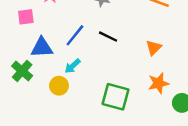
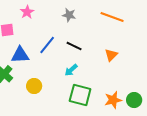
cyan arrow: (72, 66) -> (71, 70), moved
orange star: (158, 83) -> (113, 100), moved

